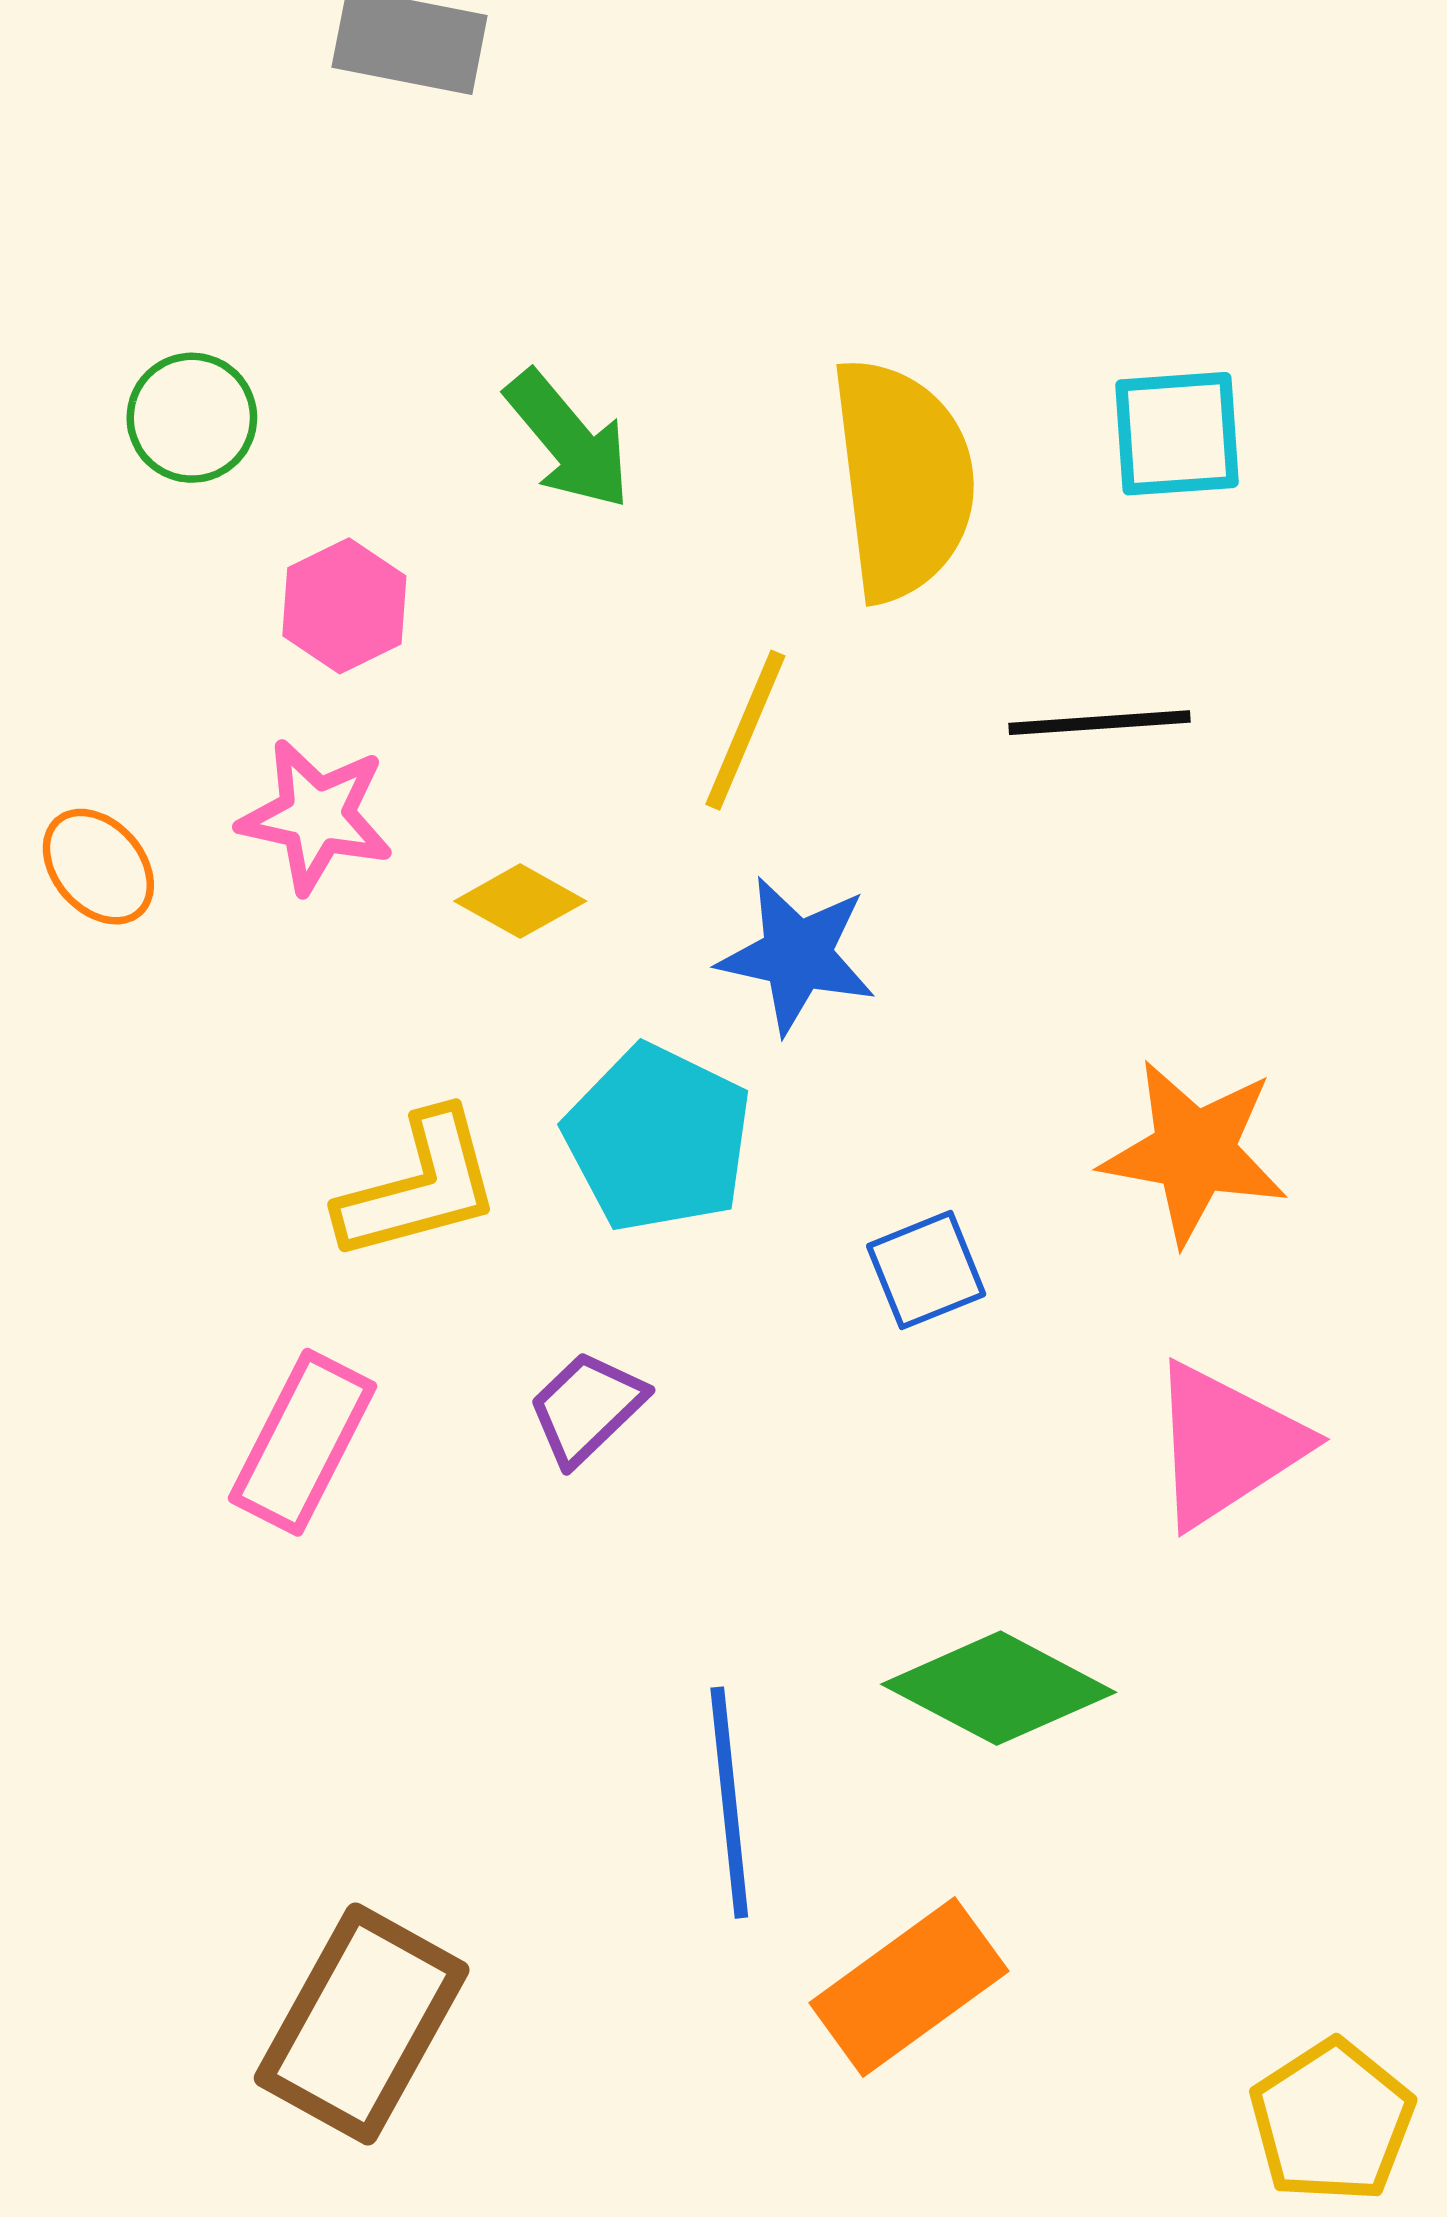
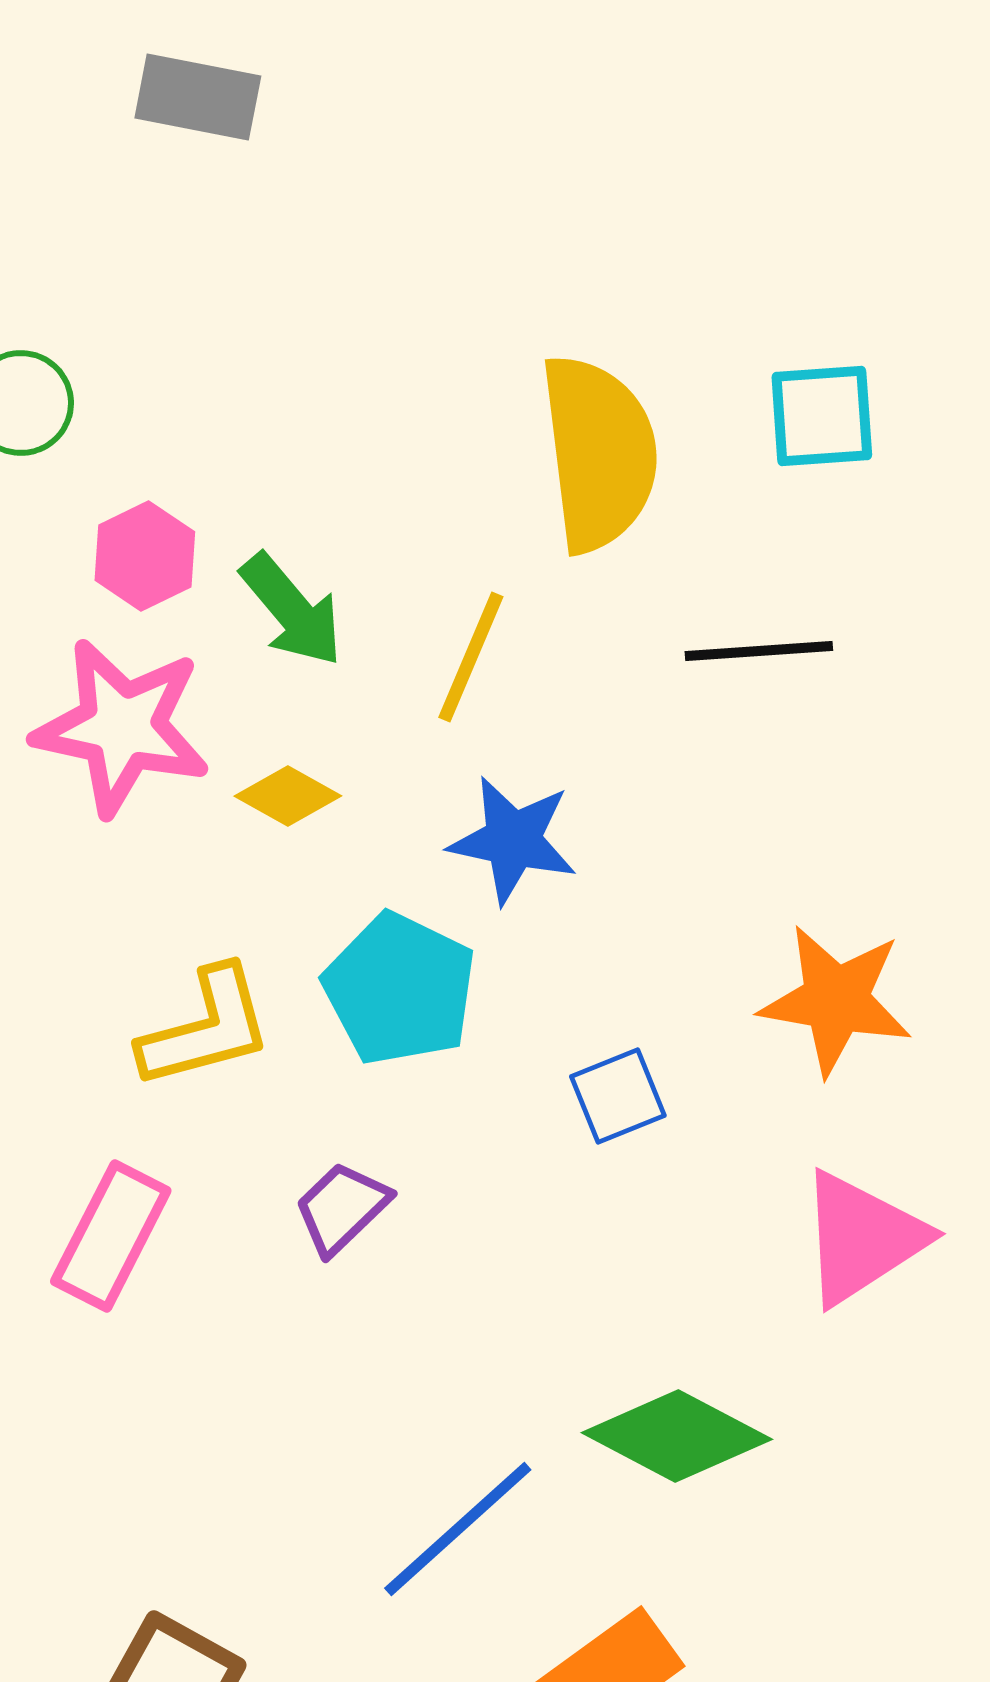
green arrow: (568, 440) -> (292, 610), moved
pink star: (316, 816) -> (122, 727), size x1.4
blue line: (729, 1803) -> (458, 1529), turned 54

